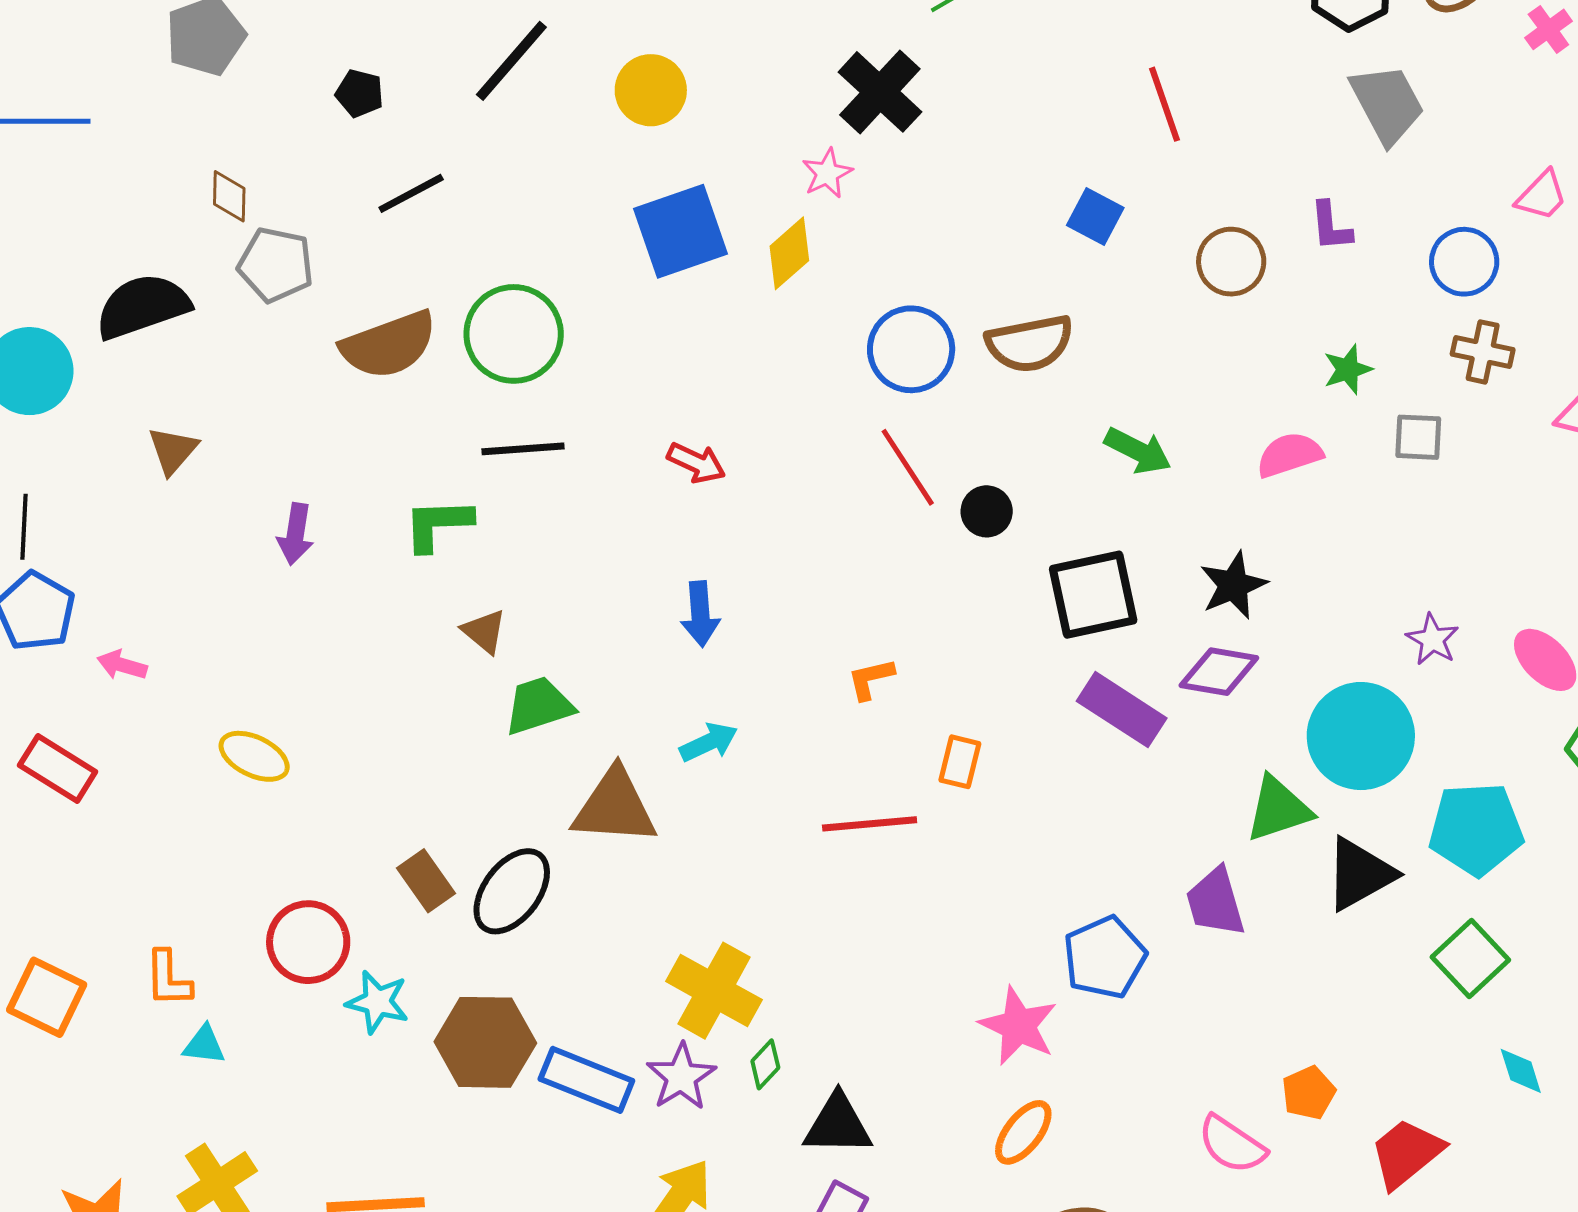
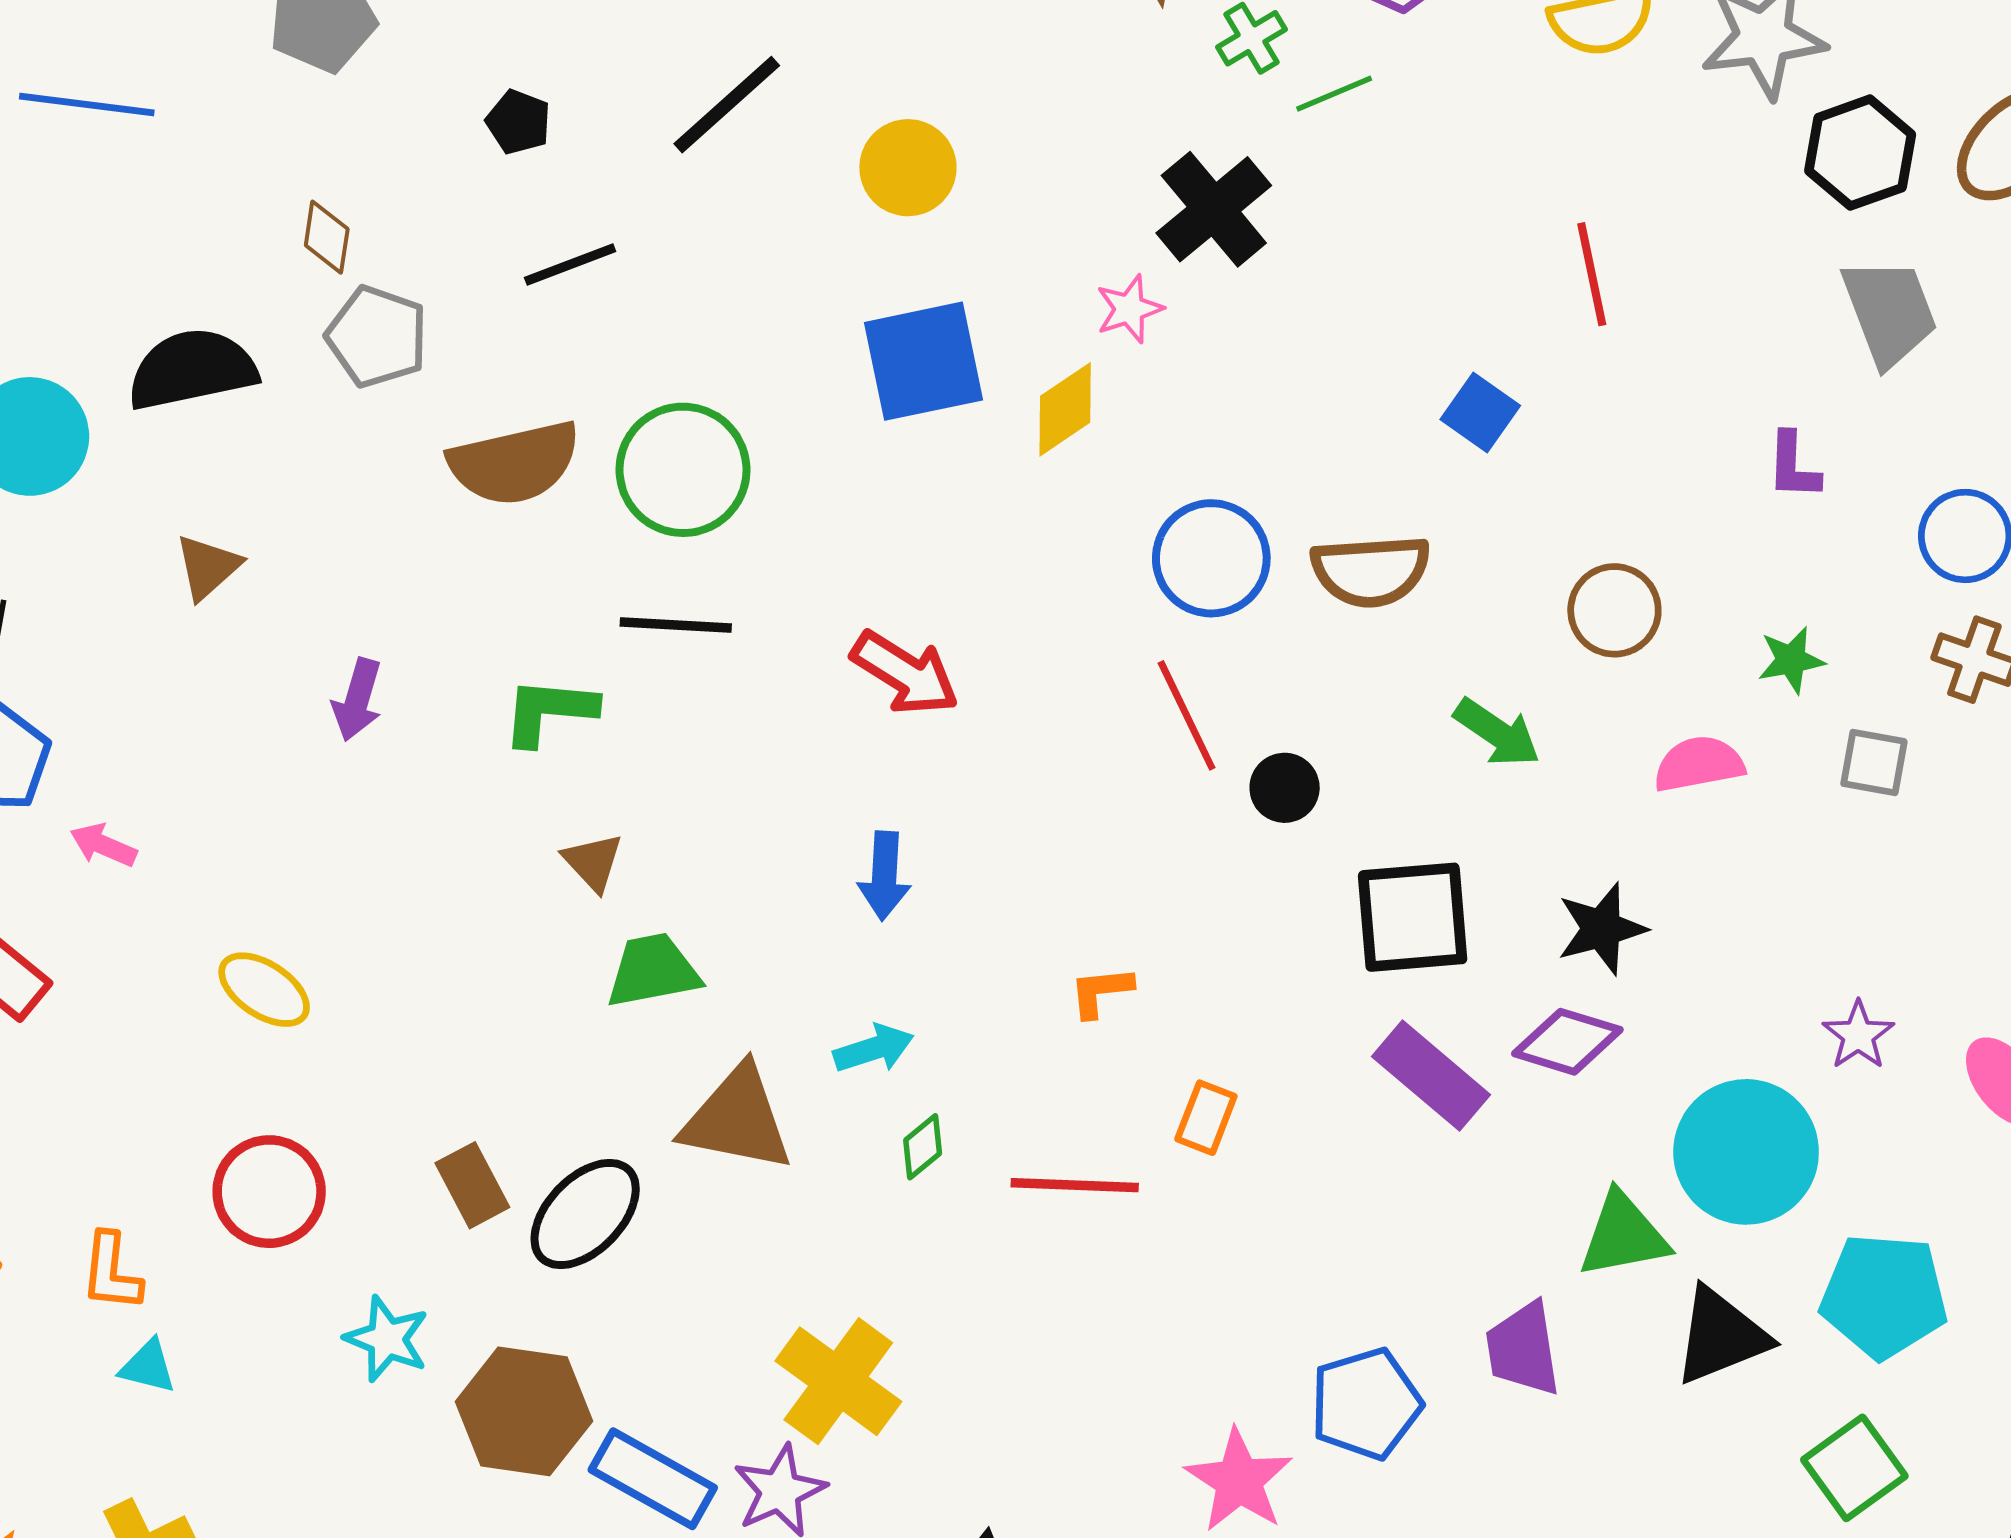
brown circle: (1231, 262) -> (1614, 610), moved
red arrow: (696, 463) -> (905, 673), size x1.4
red circle: (308, 942) -> (269, 1192), moved
green diamond: (765, 1064) -> (923, 1147), moved

